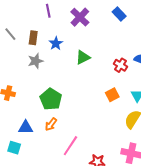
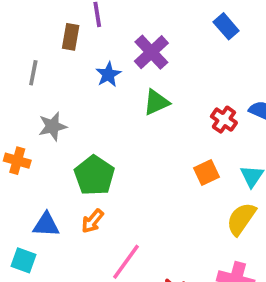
purple cross: (80, 17) -> (151, 52), moved
gray line: (10, 34) -> (33, 73), moved, turned 48
brown rectangle: (33, 38) -> (71, 37), moved
gray star: (36, 61) -> (53, 126), moved

